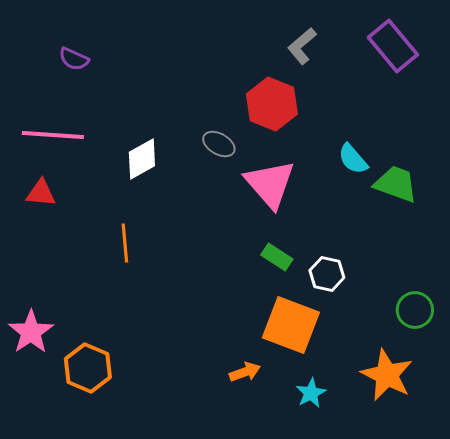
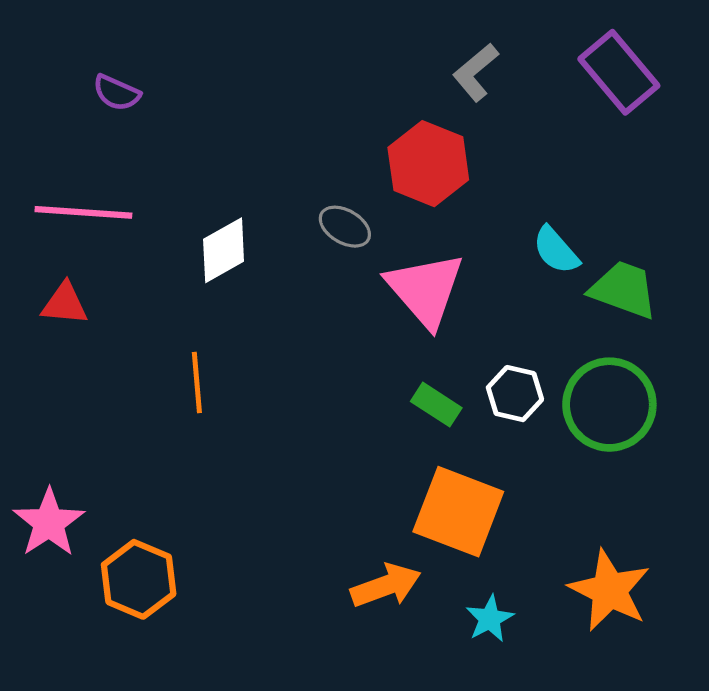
white hexagon: (327, 274) -> (515, 394), moved
green circle: (415, 310) -> (609, 405), moved, size x1.6
orange arrow: (245, 372) -> (386, 586), size x1.4

